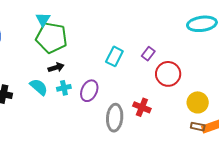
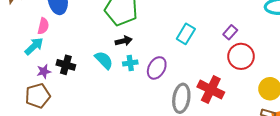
purple rectangle: (148, 54) -> (230, 32), moved
red cross: (142, 107) -> (211, 89), size x1.4

